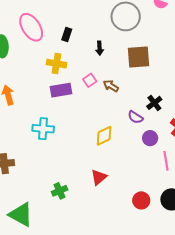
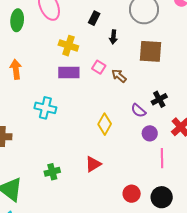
black rectangle: (67, 34) -> (94, 18), moved
pink square: (90, 80) -> (99, 67), turned -32
yellow diamond: (104, 136) -> (105, 124), turned -45

